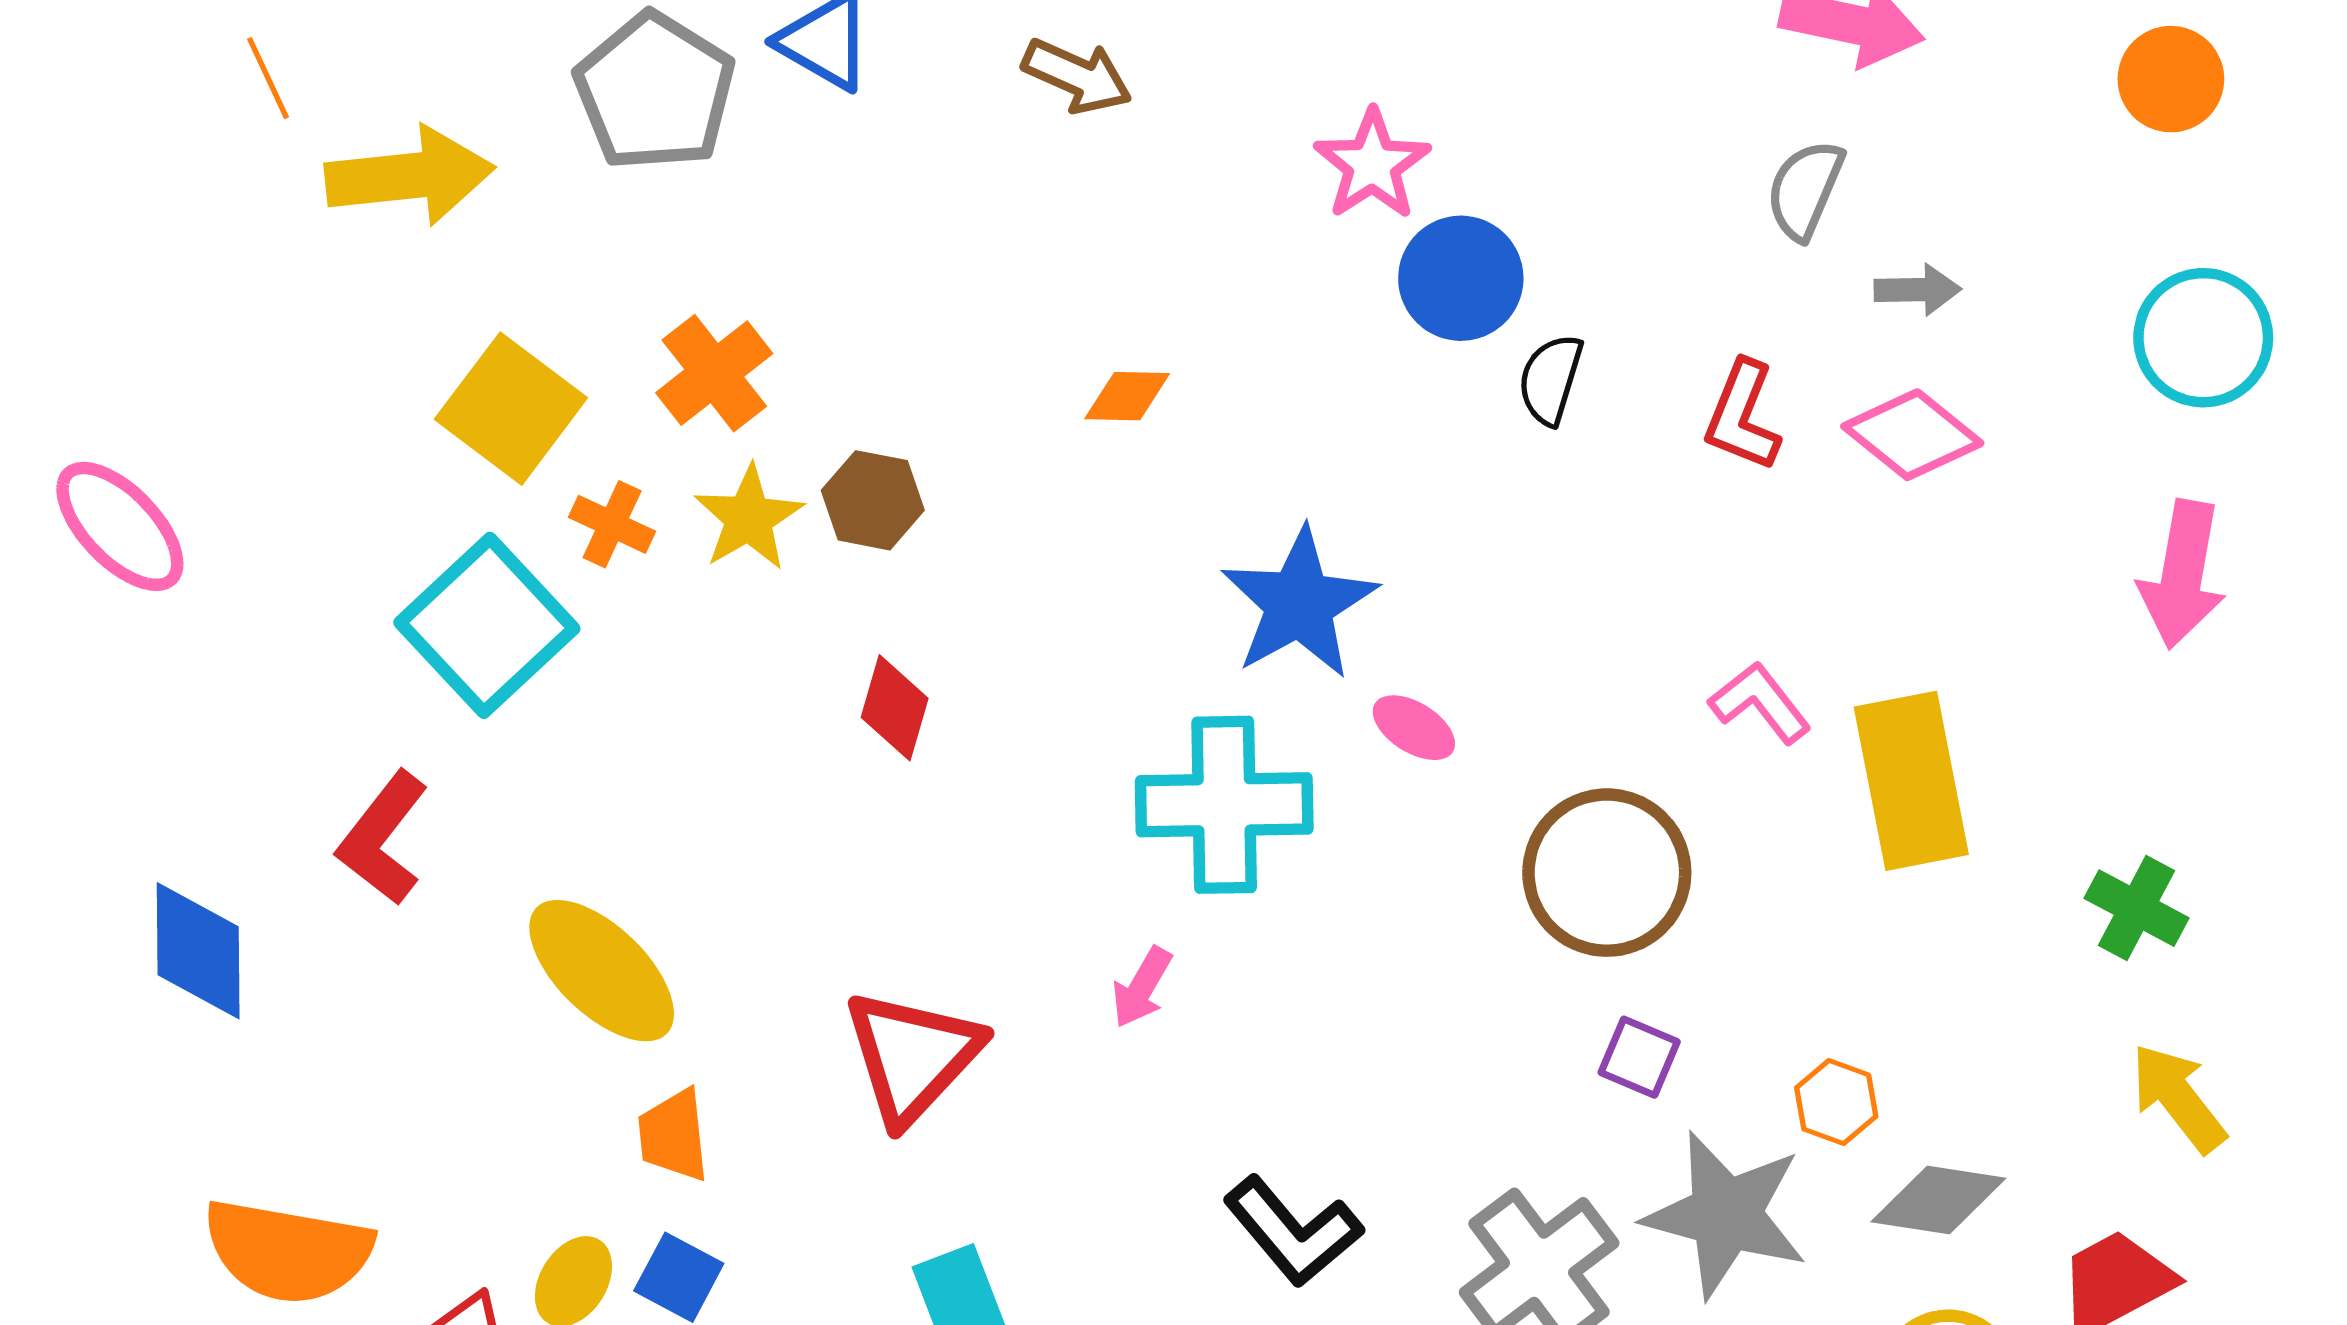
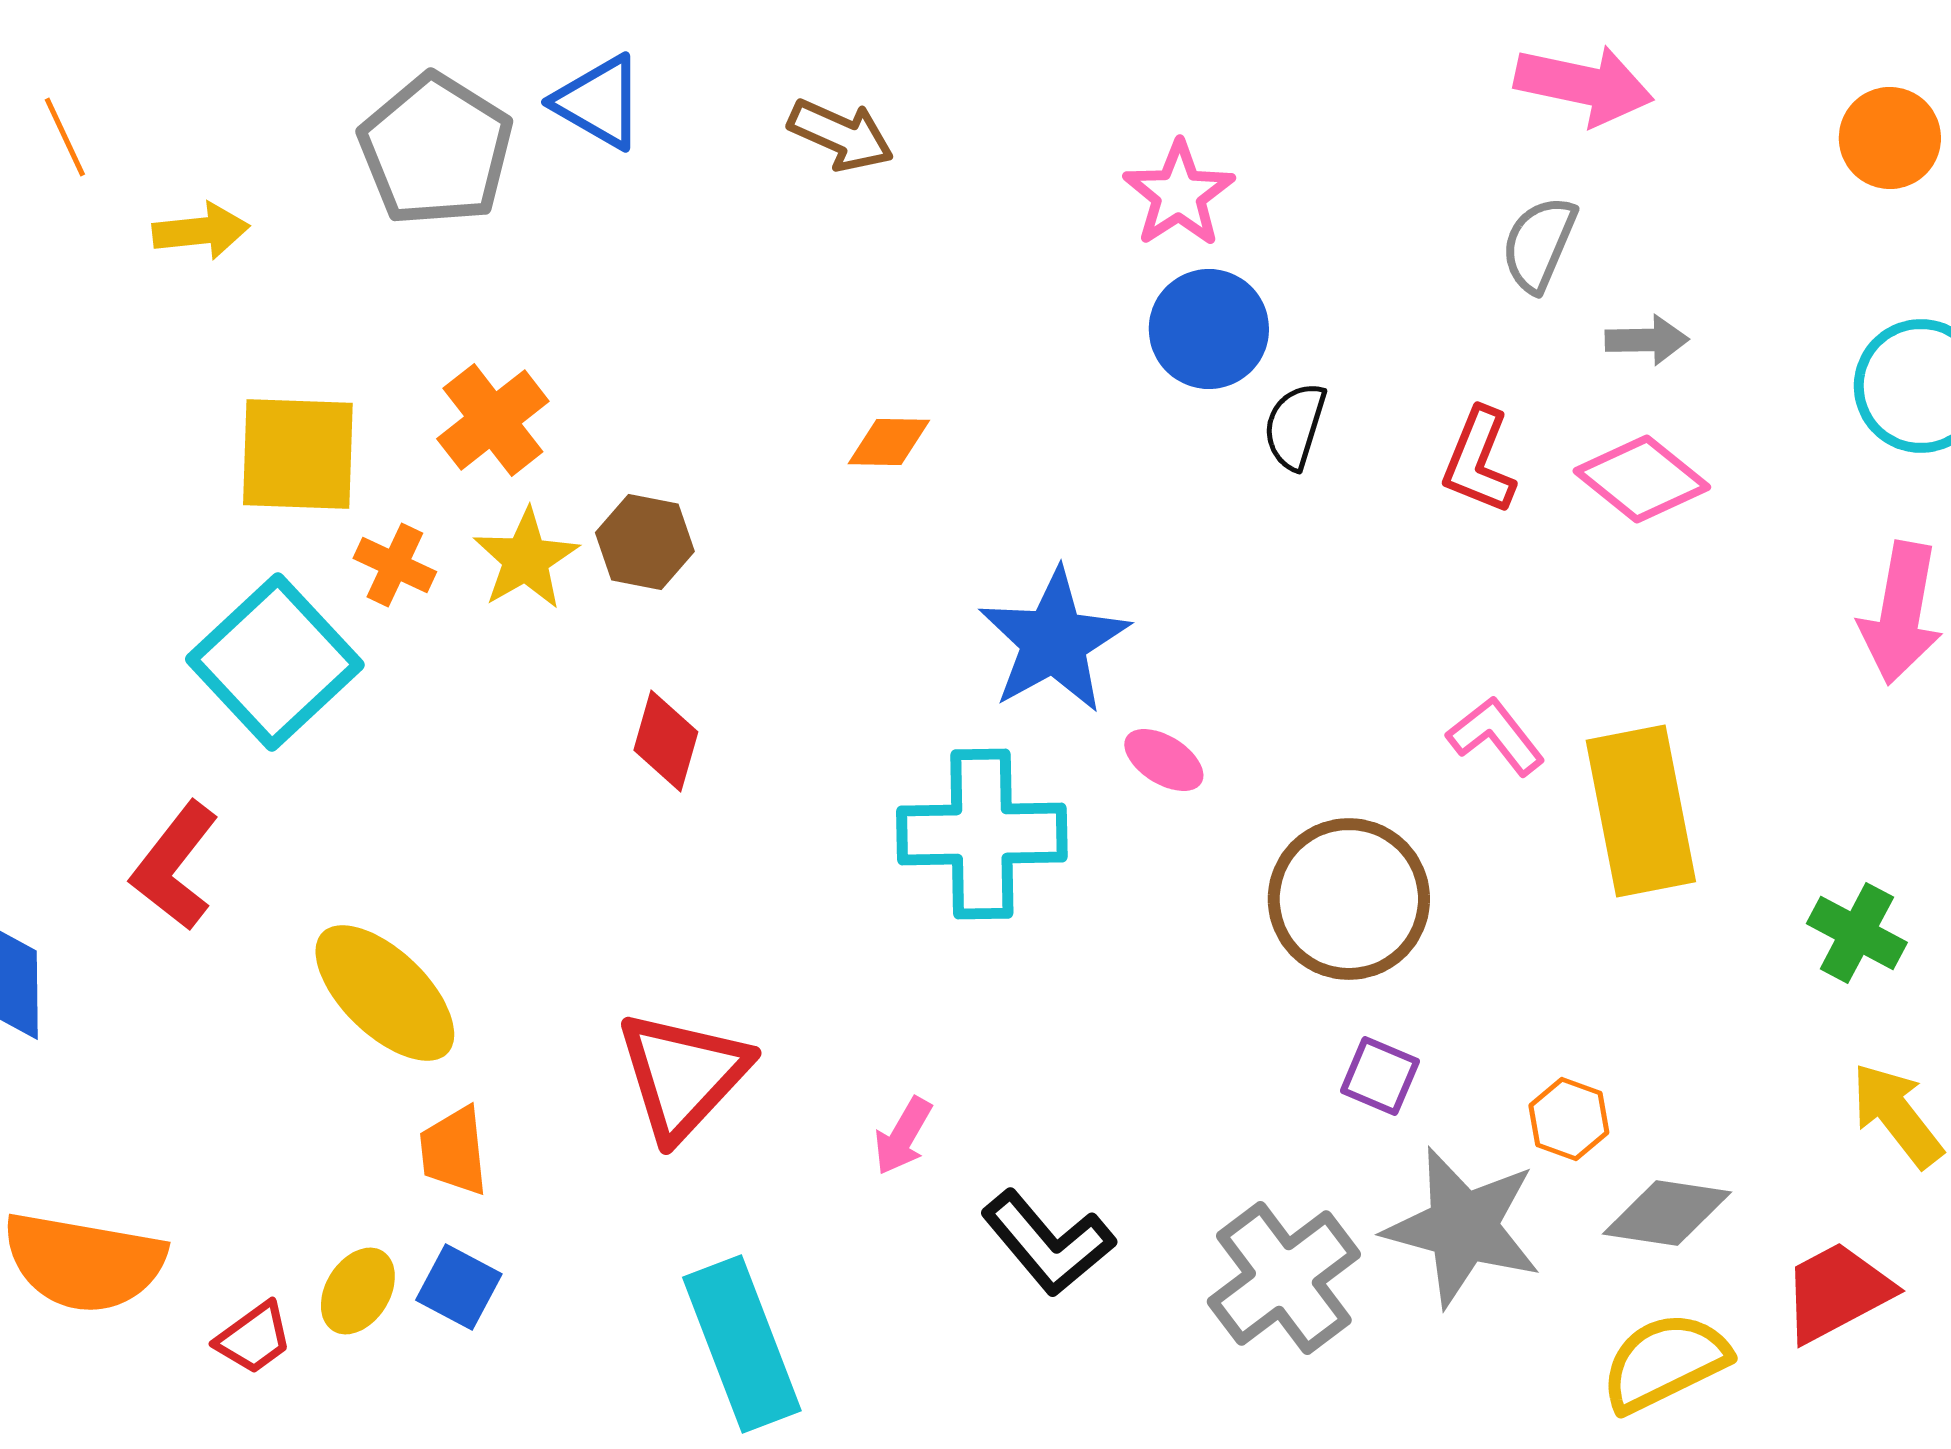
pink star: (1372, 165) -> (1179, 194), moved
yellow arrow: (410, 176) -> (201, 231), size x0.6
yellow square: (511, 409) -> (298, 454), turned -35
pink arrow: (1142, 987) -> (903, 1136), moved

